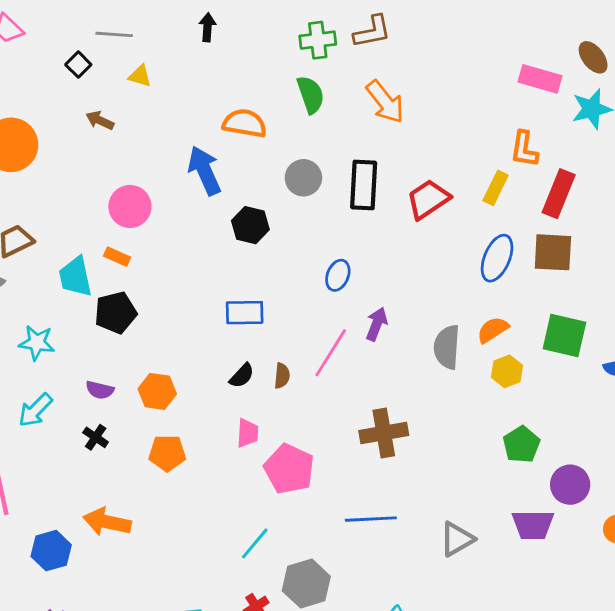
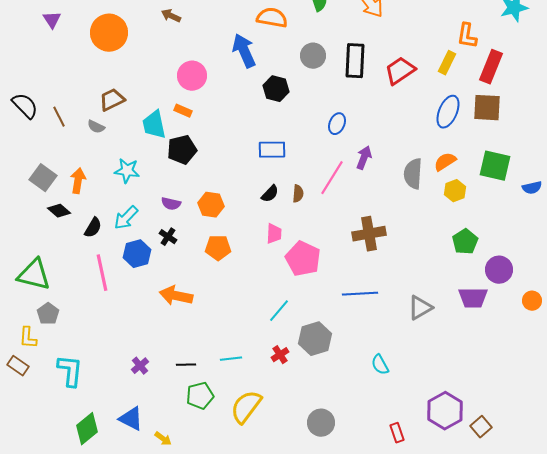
blue hexagon: (51, 551) -> (137, 254), moved

